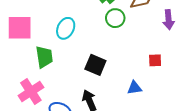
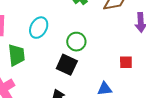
green circle: (115, 18) -> (76, 42), moved

